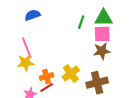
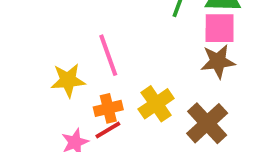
pink line: (27, 48) -> (108, 55), moved
brown cross: (97, 83) -> (207, 123), turned -30

